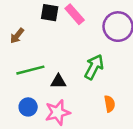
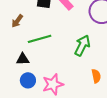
green line: (30, 70) -> (40, 39), moved
black triangle: (58, 81) -> (23, 59), moved

